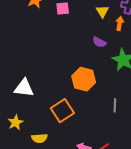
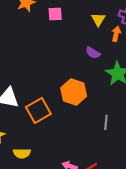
orange square: (62, 111) -> (38, 110), moved

